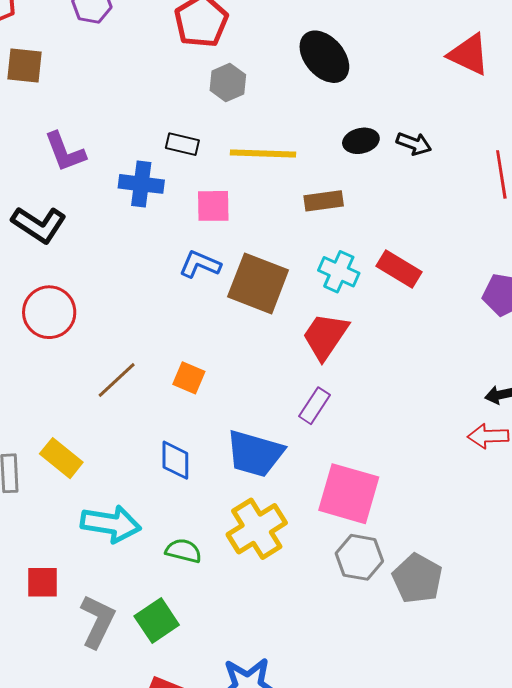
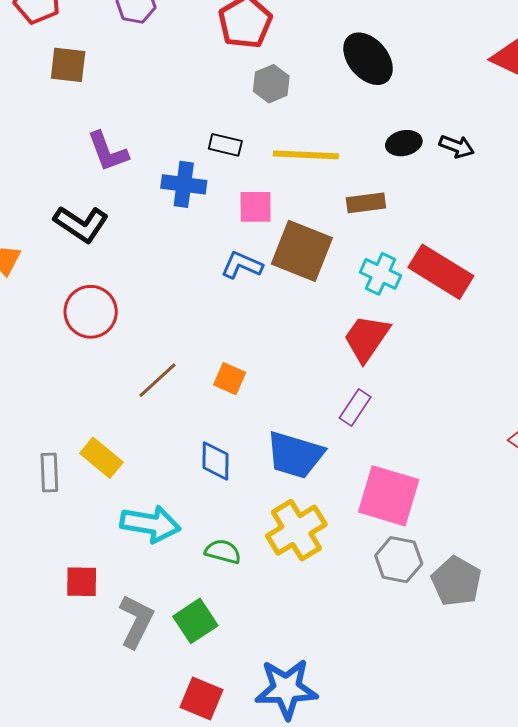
red rectangle: (399, 269) -> (441, 272), size x1.4
brown square: (258, 283) -> (302, 251), moved

